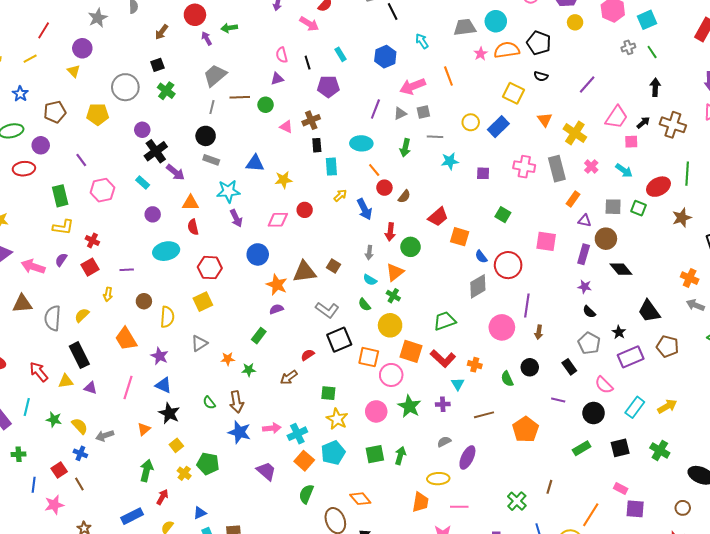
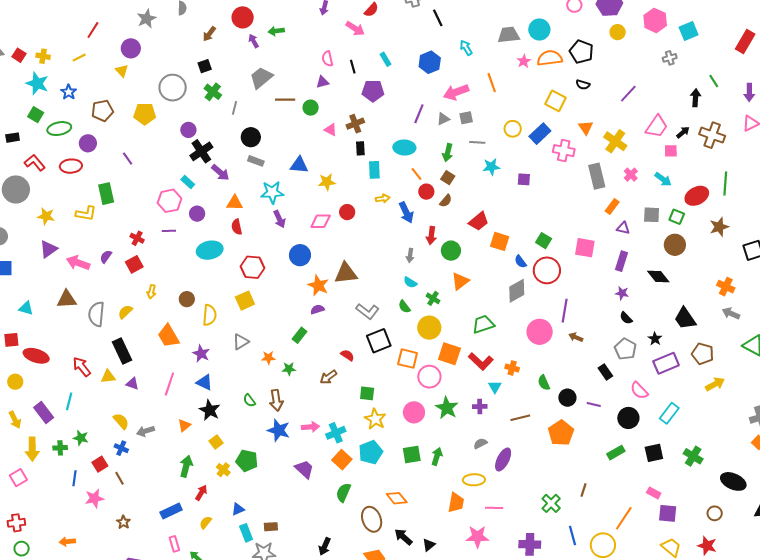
green line: (652, 52) -> (714, 81), moved
gray line: (212, 107) -> (235, 108), moved
pink cross: (524, 167) -> (564, 151), moved
pink hexagon: (102, 190) -> (169, 201), moved
yellow arrow: (340, 195) -> (383, 198), turned 32
green square: (503, 215) -> (544, 241), moved
yellow L-shape: (63, 227) -> (86, 213), moved
brown circle: (606, 239) -> (675, 245), moved
brown square: (334, 266) -> (448, 178), moved
purple line: (127, 270) -> (169, 231), moved
orange triangle: (395, 272) -> (460, 281), moved
brown arrow: (539, 332) -> (576, 337), turned 104
red semicircle: (308, 355) -> (347, 355), turned 64
black circle: (530, 367) -> (567, 398), moved
yellow arrow: (667, 406) -> (715, 384), moved
green star: (54, 420) -> (81, 438), moved

